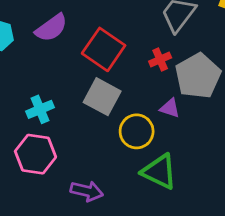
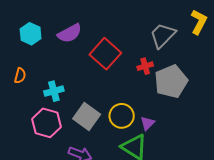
gray square: (102, 97) -> (87, 116), moved
purple triangle: (170, 108) -> (148, 123), moved, turned 49

